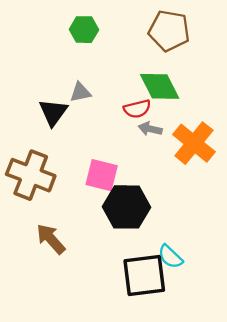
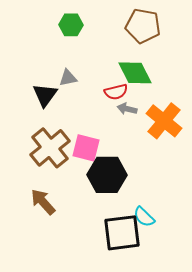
brown cross: (31, 175) -> (50, 148), moved, turned 30

